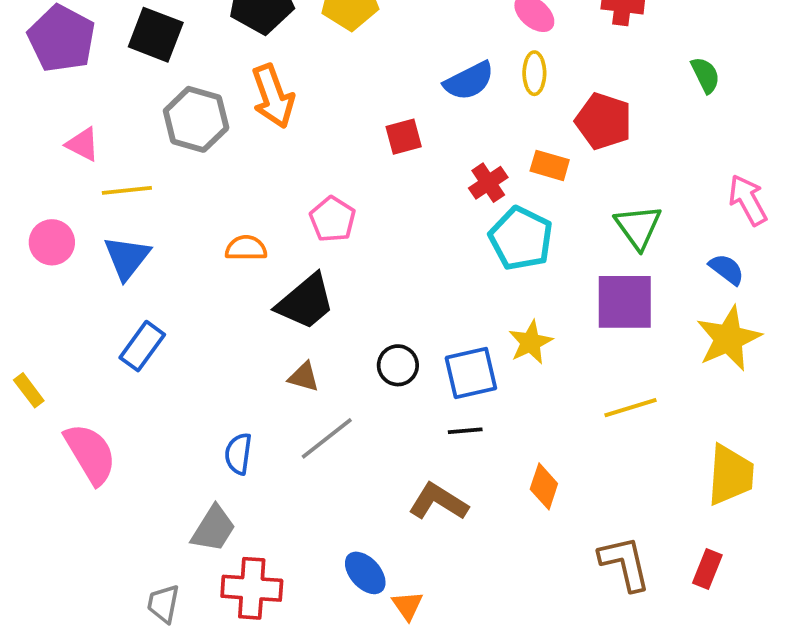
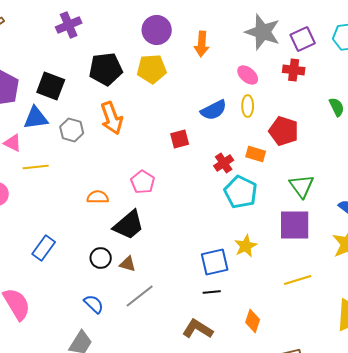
gray hexagon: (196, 119) -> (72, 130), size x0.7
blue triangle: (127, 258) -> (36, 118), moved, turned 44
black circle: (398, 365) -> (101, 258), moved
blue semicircle: (238, 454) -> (94, 304), turned 125

